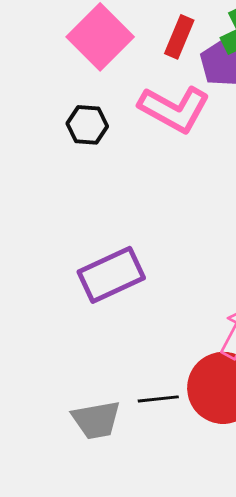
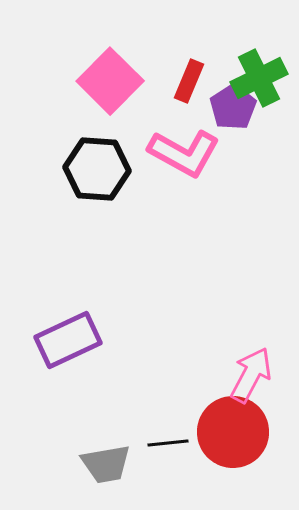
black hexagon: (87, 125) -> (97, 169), size x1.6
purple rectangle: (111, 275) -> (68, 340), moved

